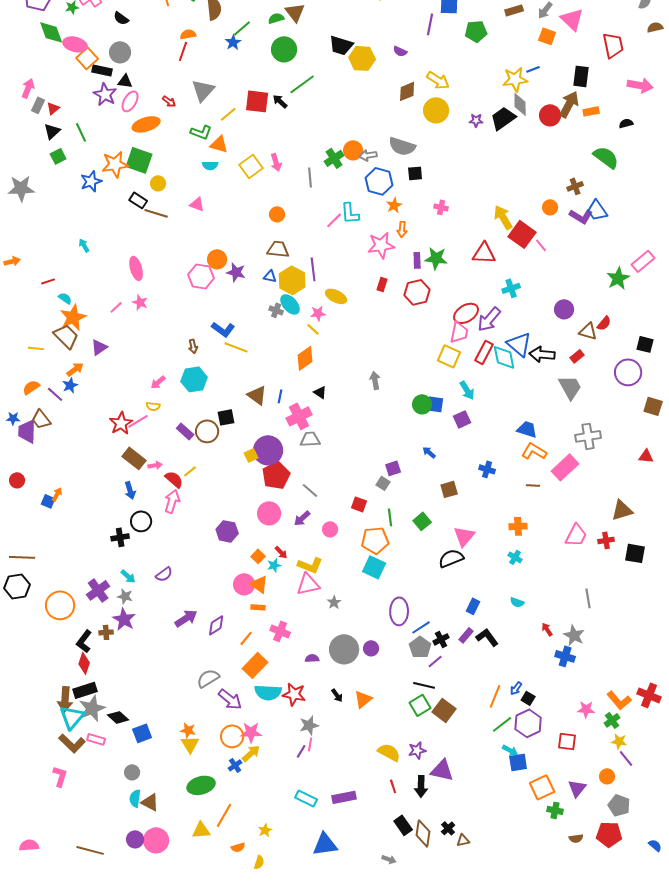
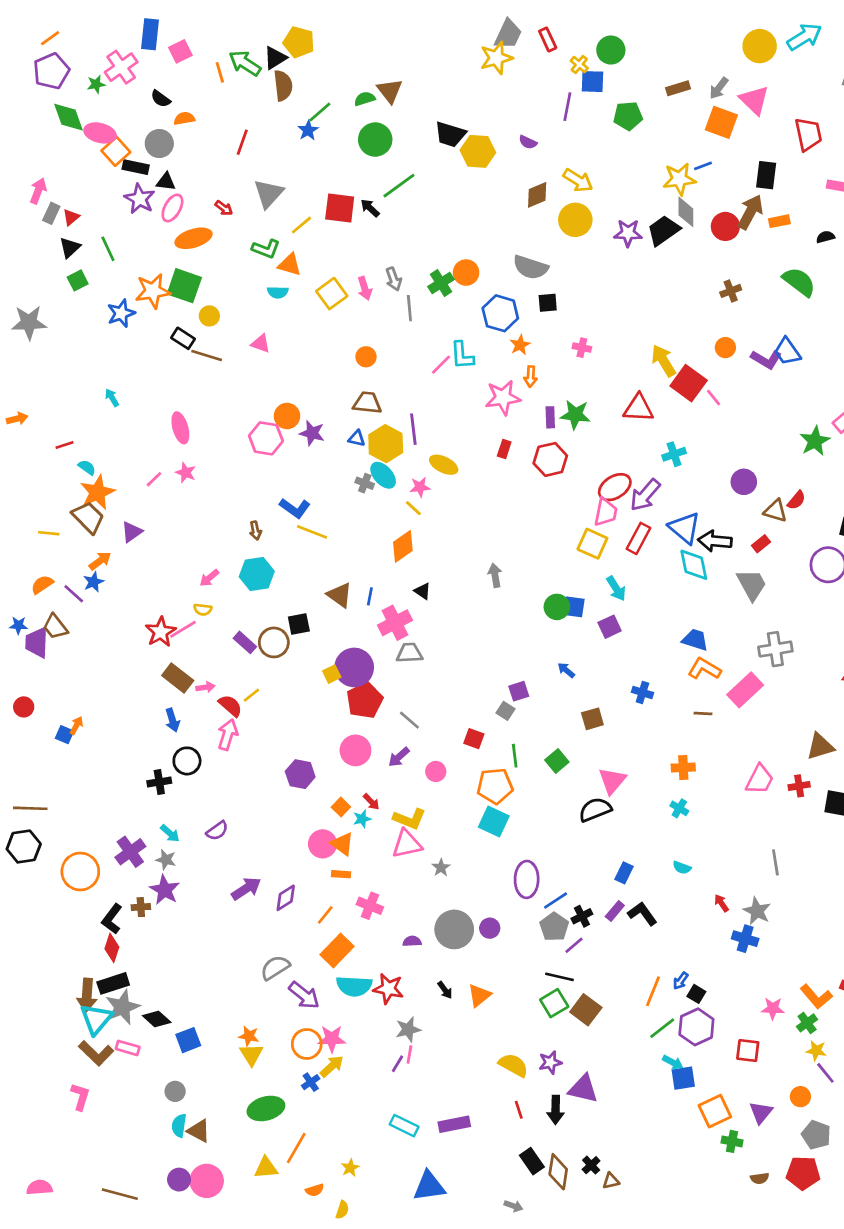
orange semicircle: (188, 34) -> (184, 118), moved
orange square: (547, 36) -> (721, 122), size x1.4
purple star: (476, 120) -> (628, 233), size x1.5
gray arrow: (368, 155) -> (394, 279), moved, turned -102
brown cross: (575, 186) -> (731, 291), moved
cyan diamond: (504, 357) -> (694, 565), moved

